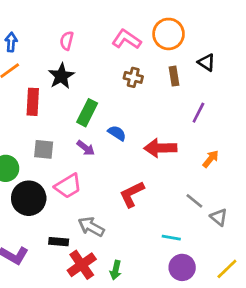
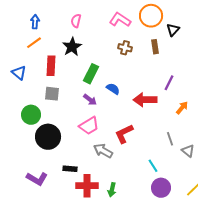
black triangle: (207, 62) -> (173, 30), moved, turned 40
purple line: (198, 113) -> (169, 83), moved
gray square: (44, 149) -> (52, 94), moved
pink trapezoid: (68, 186) -> (89, 126), moved
gray line: (194, 201) -> (170, 139), turned 32
gray arrow: (91, 227) -> (103, 151), moved
cyan line: (171, 238) -> (153, 166), turned 48
red cross: (82, 265) -> (87, 186), turned 35

